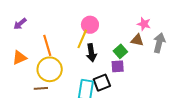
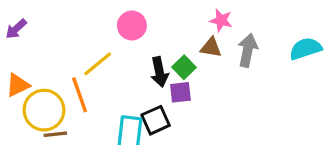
yellow line: (82, 39) -> (98, 64), moved, turned 30
orange line: (47, 45) -> (80, 95), moved
black arrow: (91, 53) -> (159, 72), moved
yellow circle: (50, 69) -> (44, 110), moved

